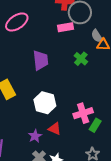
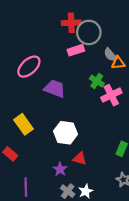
pink ellipse: (17, 22) -> (29, 67), moved
purple trapezoid: (41, 60) -> (55, 89), turned -55
pink cross: (83, 113) -> (111, 95), moved

